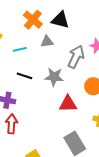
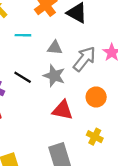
gray triangle: (47, 42) -> (55, 48), moved
black line: (24, 76) -> (23, 77), moved

